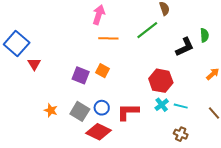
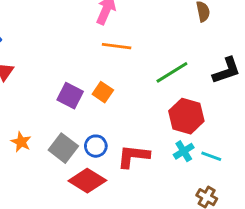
green line: (147, 30) -> (172, 72), moved

